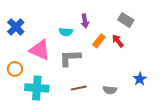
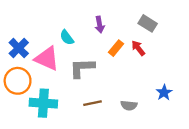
blue cross: (16, 27) -> (19, 48), moved
cyan semicircle: (66, 32) -> (67, 37), moved, turned 48
orange circle: (15, 69) -> (18, 81), size x1.5

